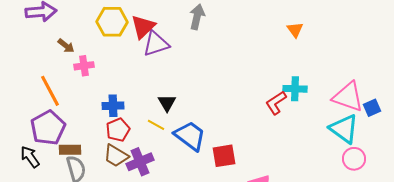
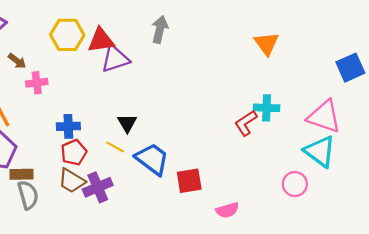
red triangle: (143, 27) -> (101, 40), turned 36
orange triangle: (295, 30) -> (267, 44), size x1.4
blue square: (372, 108) -> (350, 68), moved, size x1.5
pink circle: (354, 159) -> (295, 184), moved

